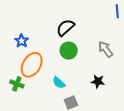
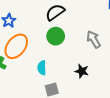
cyan semicircle: (59, 83) -> (42, 68), turned 40

